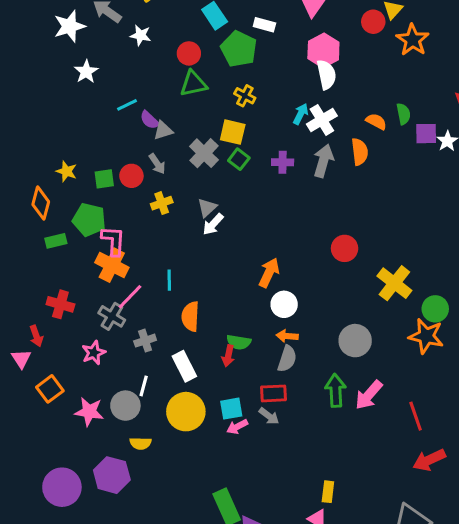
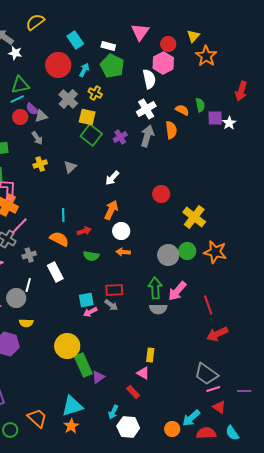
red circle: (373, 22) -> (168, 44), moved
white star: (141, 35) -> (15, 53), moved
green pentagon: (239, 49) -> (112, 66), moved
pink hexagon: (323, 50) -> (163, 63), moved
red circle: (189, 53) -> (58, 65), size x1.6
green triangle: (193, 84) -> (20, 85), moved
cyan arrow: (301, 114) -> (84, 70), moved
gray cross: (204, 153) -> (68, 99), moved
green square: (239, 159) -> (91, 135), size x1.5
purple cross: (283, 162) -> (120, 137), turned -32
red circle: (131, 176) -> (20, 117), moved
white arrow: (213, 224) -> (112, 178), moved
cyan line: (169, 280) -> (63, 215), moved
green circle: (435, 309) -> (187, 251), moved
orange semicircle: (190, 316) -> (59, 239), turned 114
red arrow: (228, 356) -> (84, 231), moved, turned -120
gray semicircle: (287, 359) -> (158, 309), moved, turned 72
yellow circle: (186, 412) -> (67, 346), moved

